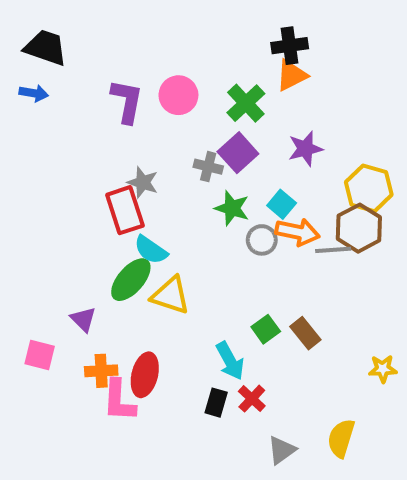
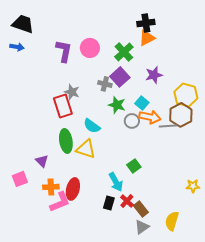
cyan semicircle: (151, 250) -> (92, 126), moved
green ellipse: (131, 280) -> (66, 141), turned -50
brown rectangle: (305, 333) -> (141, 209), moved
pink square: (40, 355) -> (20, 179), turned -35
pink L-shape: (119, 401) -> (60, 202), turned -115

